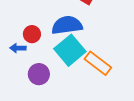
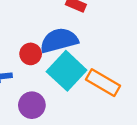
red circle: (32, 34) -> (31, 54), moved

